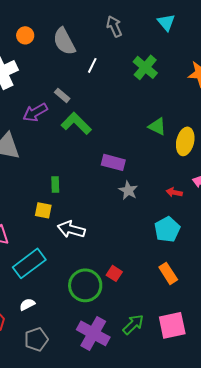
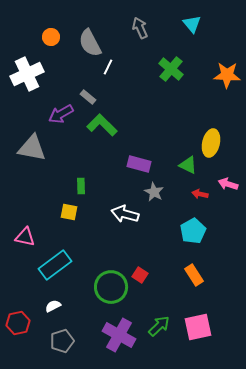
white line: (92, 65) -> (108, 67), moved
green triangle: (157, 126) -> (188, 165), moved
white arrow: (71, 229) -> (125, 214), moved

